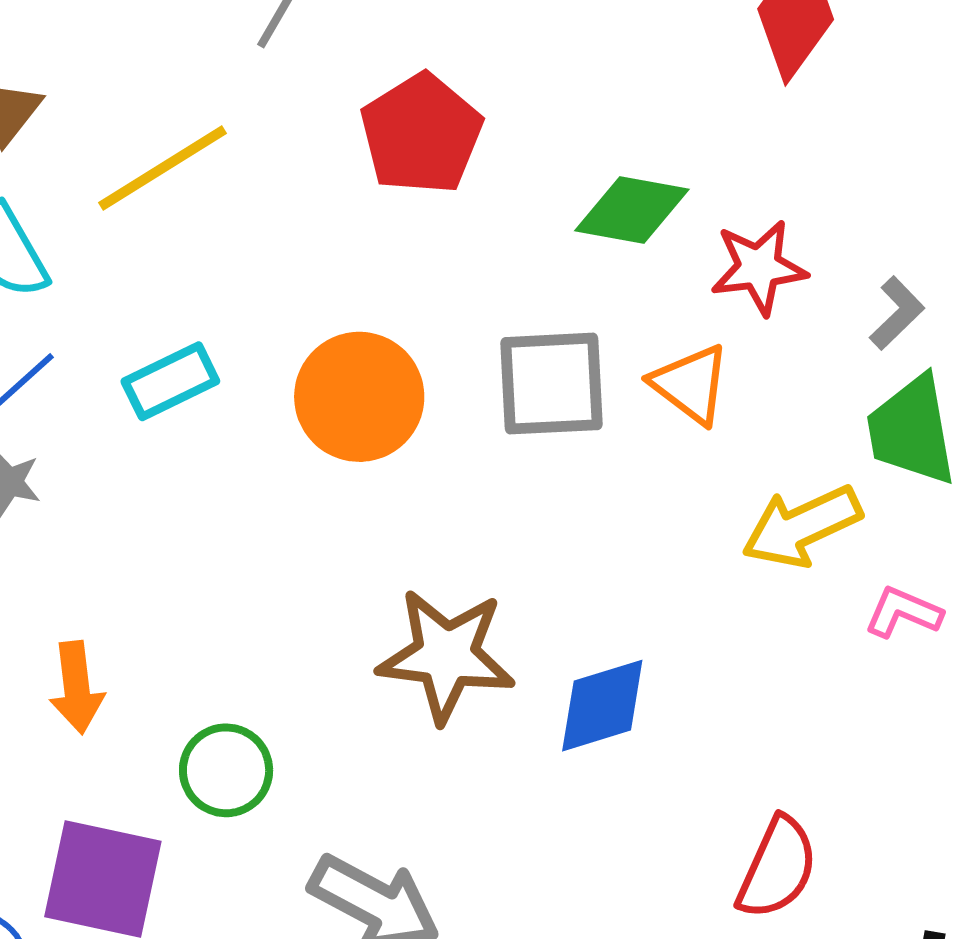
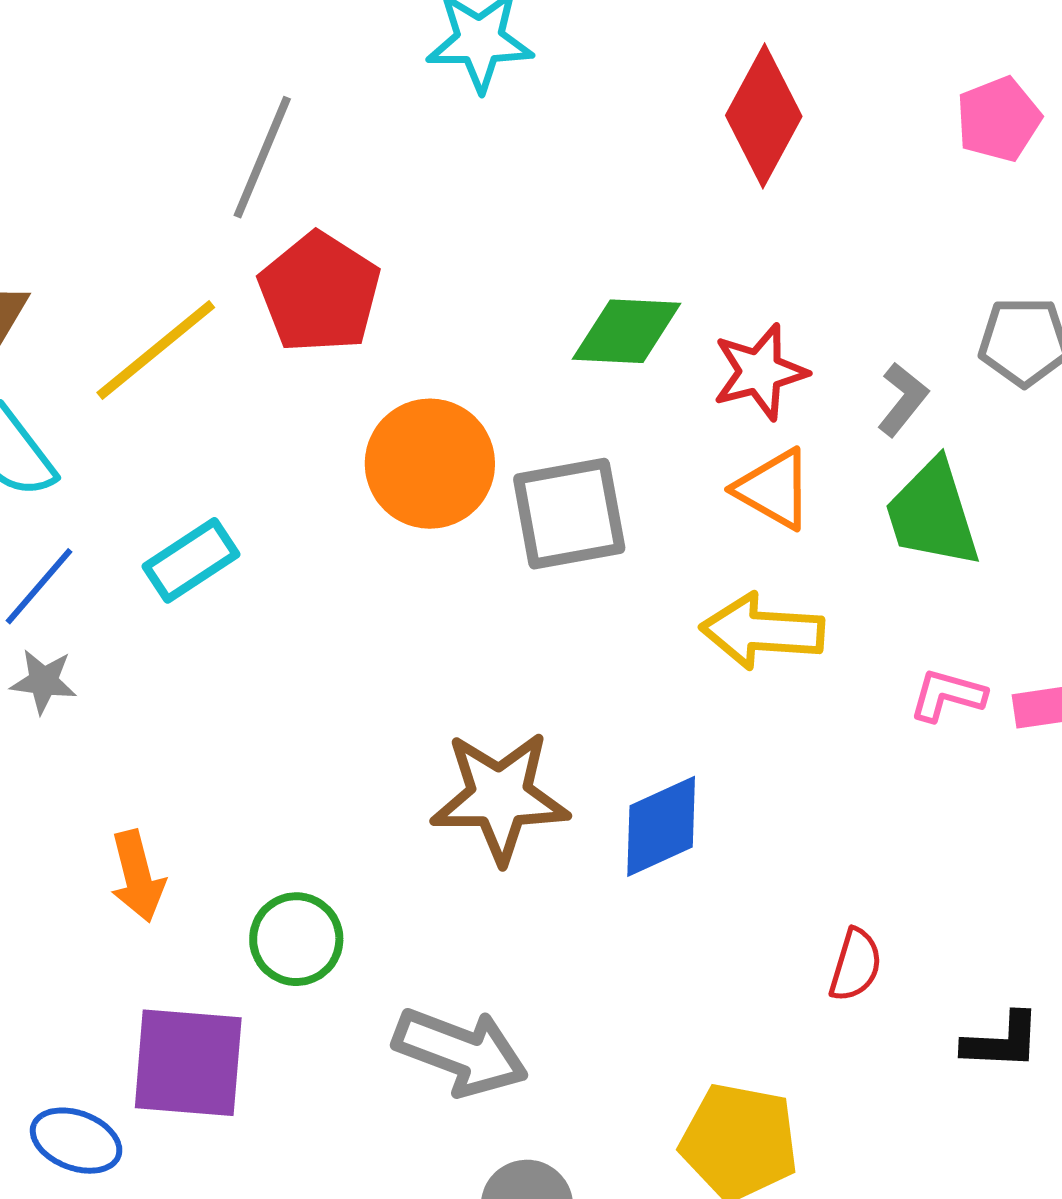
red pentagon: (421, 134) -> (319, 293), moved
orange triangle: (691, 384) -> (774, 489), moved
orange circle: (359, 397) -> (430, 464), moved
yellow arrow: (802, 526) -> (762, 631), moved, turned 36
red semicircle: (777, 868) -> (855, 965), size x0.7

